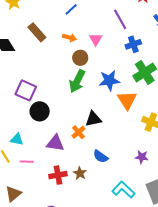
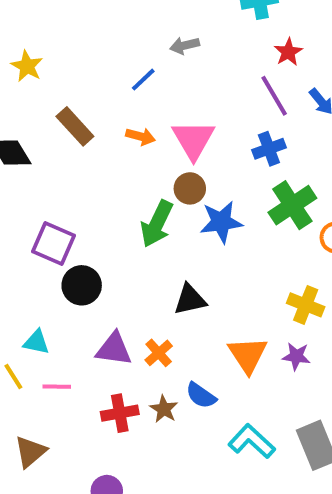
purple line: (120, 19) -> (274, 96), moved
pink triangle: (96, 39) -> (193, 140), size x1.6
brown circle: (80, 58) -> (190, 188), moved
orange triangle: (127, 100) -> (248, 355), moved
orange cross: (78, 132) -> (159, 353), moved
blue semicircle: (101, 156) -> (201, 395), moved
purple star: (142, 157) -> (296, 356), moved

